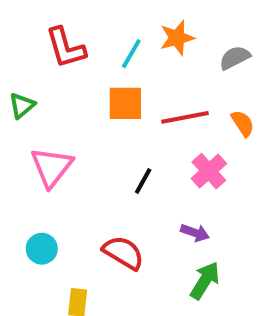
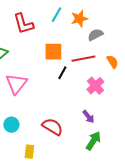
cyan line: (131, 54) -> (56, 15), moved
gray semicircle: (235, 58) -> (95, 35), moved
black line: (143, 181) -> (62, 73), moved
purple arrow: (195, 233) -> (88, 117), turned 32

